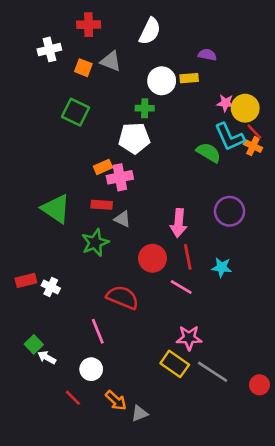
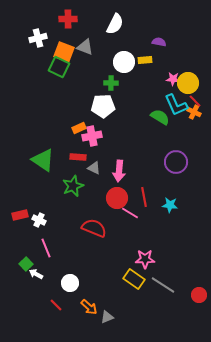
orange square: (83, 68) -> (64, 52), size x1.5
green square: (76, 112) -> (59, 67), moved
pink arrow: (179, 223) -> (119, 171), moved
pink line: (181, 287) -> (130, 213), moved
pink line: (98, 331) -> (46, 248), moved

